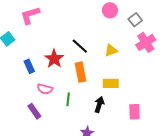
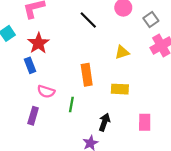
black line: (80, 46) -> (88, 20), moved
red star: (54, 59) -> (38, 43), moved
black arrow: (99, 105) -> (104, 122), moved
purple rectangle: (34, 111) -> (33, 116), turned 49

